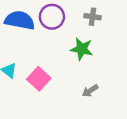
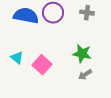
green star: (82, 49) -> (82, 54), moved

